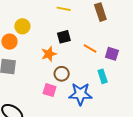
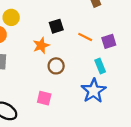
purple square: (112, 54) -> (109, 41), turned -32
pink square: (50, 90) -> (44, 98), moved
blue star: (80, 94) -> (94, 91), moved, turned -30

